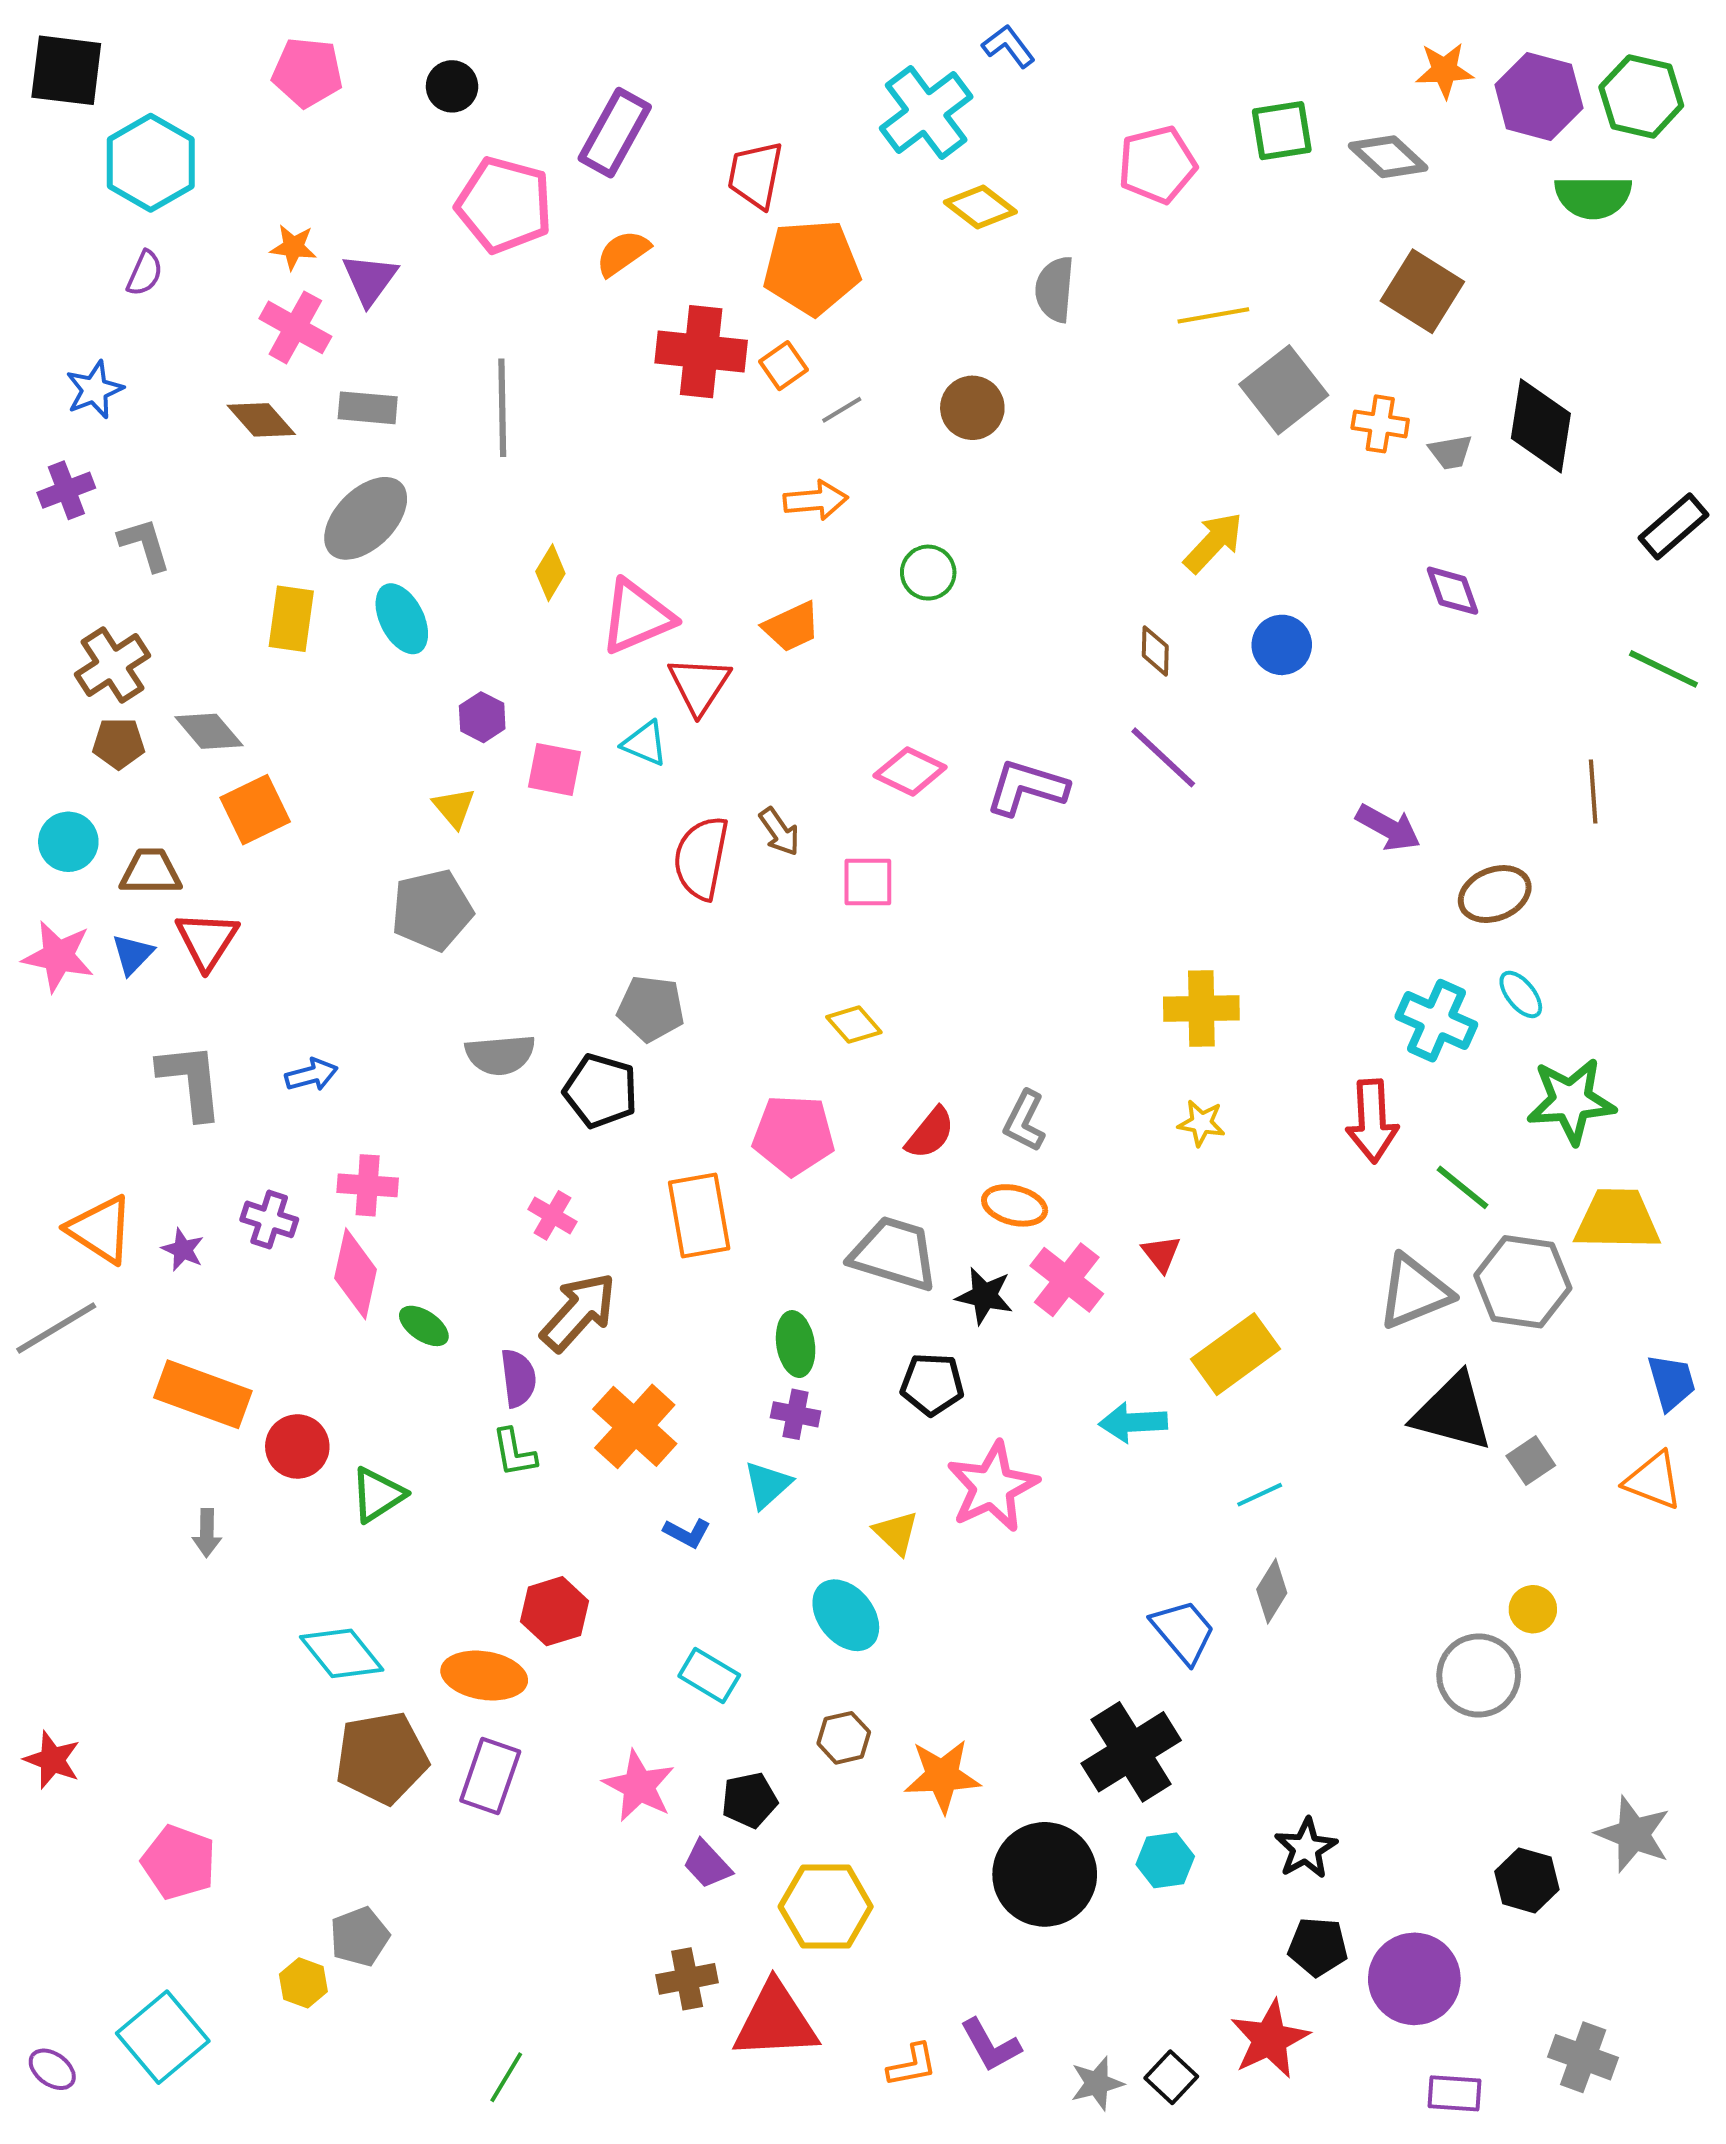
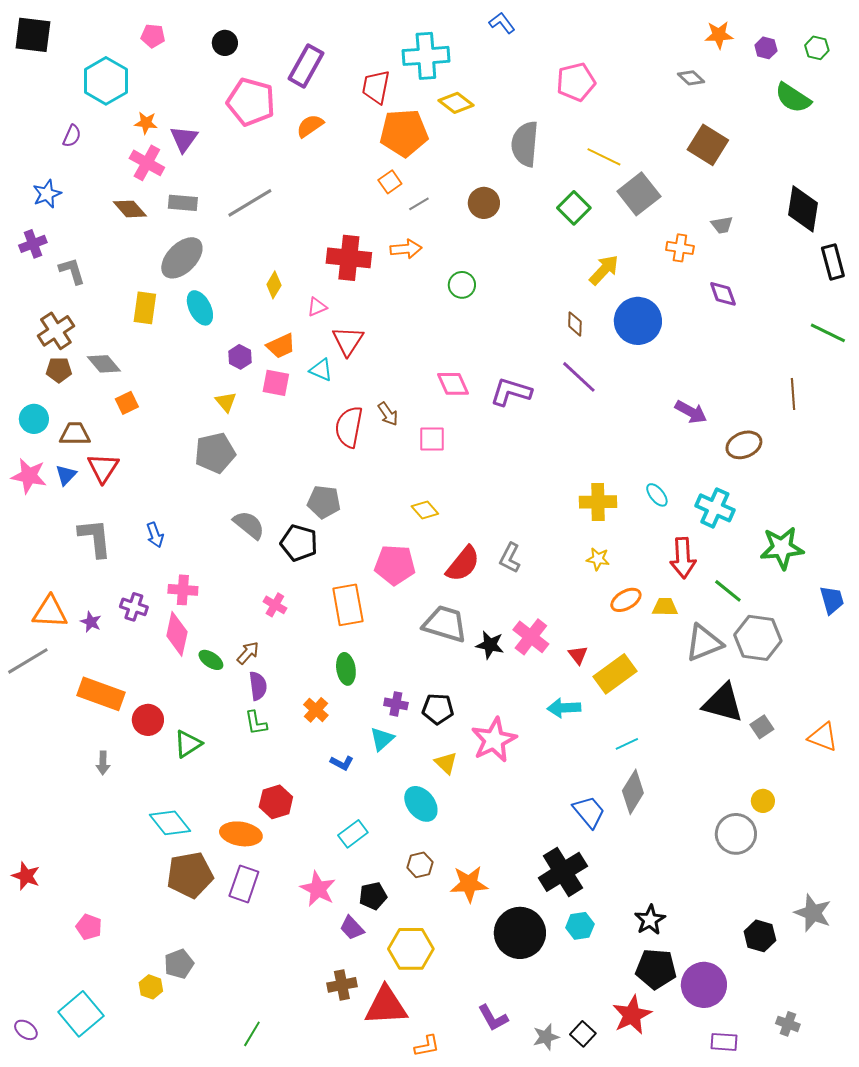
pink pentagon: (307, 72) -> (153, 36), size x0.7
purple hexagon: (1539, 96) -> (766, 48), size x0.5
green hexagon: (1641, 96) -> (817, 48), size x0.6
cyan cross: (926, 113) -> (426, 56), moved, turned 33
green square: (1282, 131) -> (574, 208), moved, turned -36
gray diamond: (1388, 157) -> (691, 78), size x0.7
cyan hexagon: (151, 163) -> (106, 81), moved
green semicircle: (1593, 197) -> (793, 98), turned 33
yellow diamond: (980, 207) -> (456, 103), moved
gray semicircle: (1055, 289) -> (525, 144), size x1.4
yellow line: (1213, 315) -> (604, 157), turned 36
red cross: (701, 352) -> (349, 258), moved
gray line: (502, 408) -> (250, 203), turned 60
orange cross: (1380, 424) -> (680, 248), moved
black diamond: (1541, 426) -> (803, 209), moved
black rectangle: (1673, 526) -> (833, 262), turned -64
pink triangle: (637, 617) -> (317, 307), size x0.5
orange trapezoid: (792, 627) -> (281, 346), moved
blue circle: (1282, 645) -> (638, 321), size x1.6
pink diamond: (910, 771) -> (453, 384), turned 40
orange square: (255, 810) -> (127, 403), size x0.7
cyan ellipse: (1521, 994) -> (657, 495), moved
gray semicircle: (500, 1055) -> (249, 525), turned -136
blue arrow: (311, 1075) -> (155, 535), turned 85
red semicircle: (930, 1133) -> (463, 564), size x1.4
orange ellipse: (1015, 1205) -> (626, 600), moved, turned -44
yellow trapezoid: (1617, 1219) -> (665, 607), moved, size x0.6
orange triangle: (100, 1230) -> (50, 612), turned -30
red triangle: (1161, 1254) -> (578, 655), moved
brown arrow: (579, 1312) -> (248, 653), moved, size x0.6
green ellipse: (796, 1344) -> (346, 669), moved
blue trapezoid: (1671, 1382) -> (832, 600), moved
black pentagon: (932, 1384) -> (438, 709), moved
orange cross: (635, 1426) -> (316, 710), size x0.6
gray diamond: (1272, 1591) -> (633, 792), size x1.4
cyan rectangle: (709, 1676) -> (353, 834), turned -68
pink pentagon: (179, 1862) -> (89, 927), size x0.7
black pentagon: (1318, 1947) -> (656, 969), size x1.4
gray cross: (1583, 2057) -> (788, 1024), size x0.7
orange L-shape: (912, 2065) -> (427, 1046), moved

